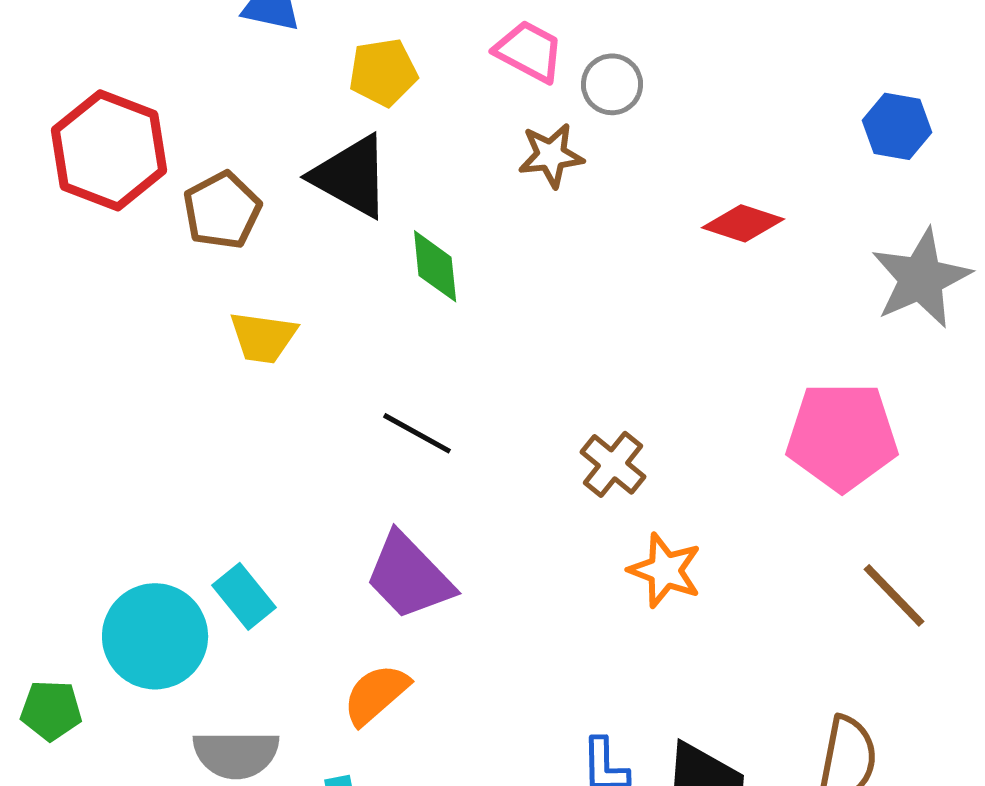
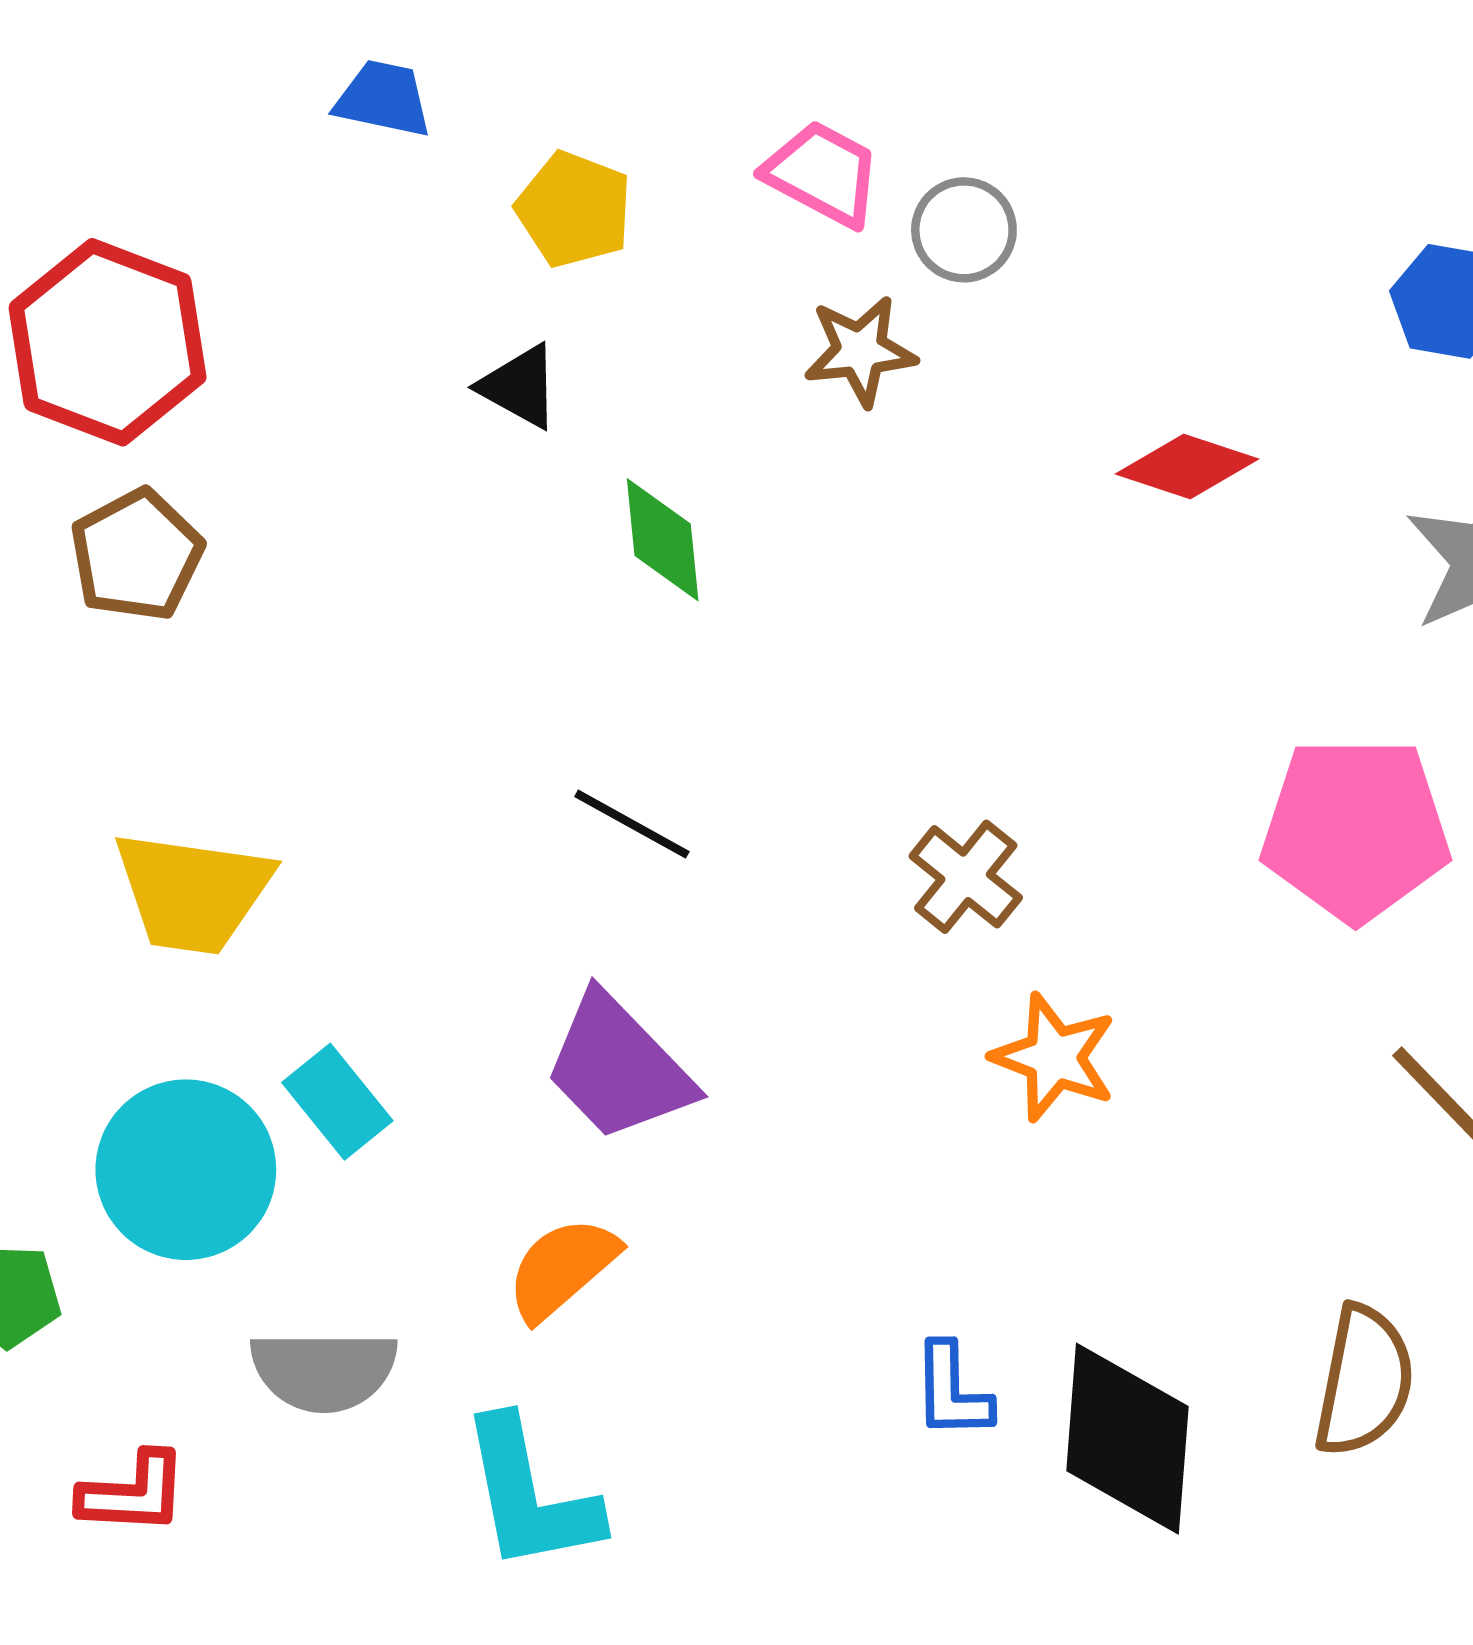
yellow pentagon: (383, 72) -> (574, 209), turned 30
black triangle: (351, 176) -> (520, 386), size x0.6
brown pentagon: (222, 210) -> (136, 555), moved
yellow trapezoid: (263, 337) -> (193, 892), moved, size x1.4

